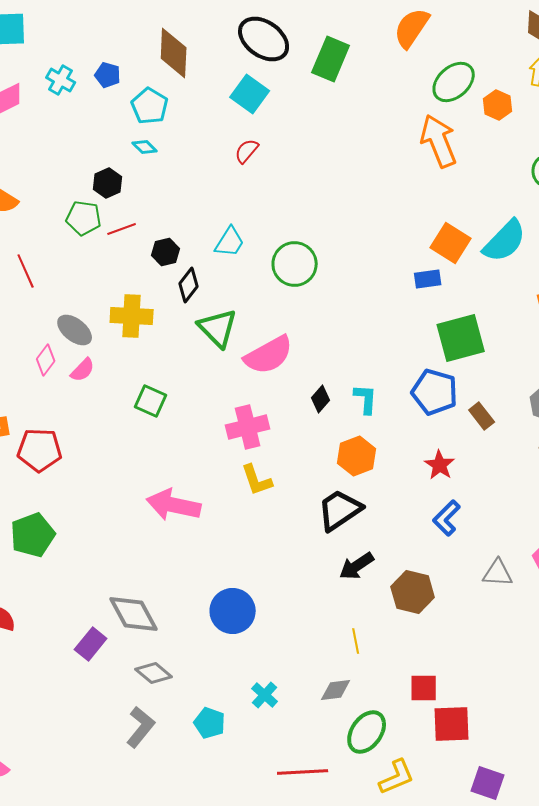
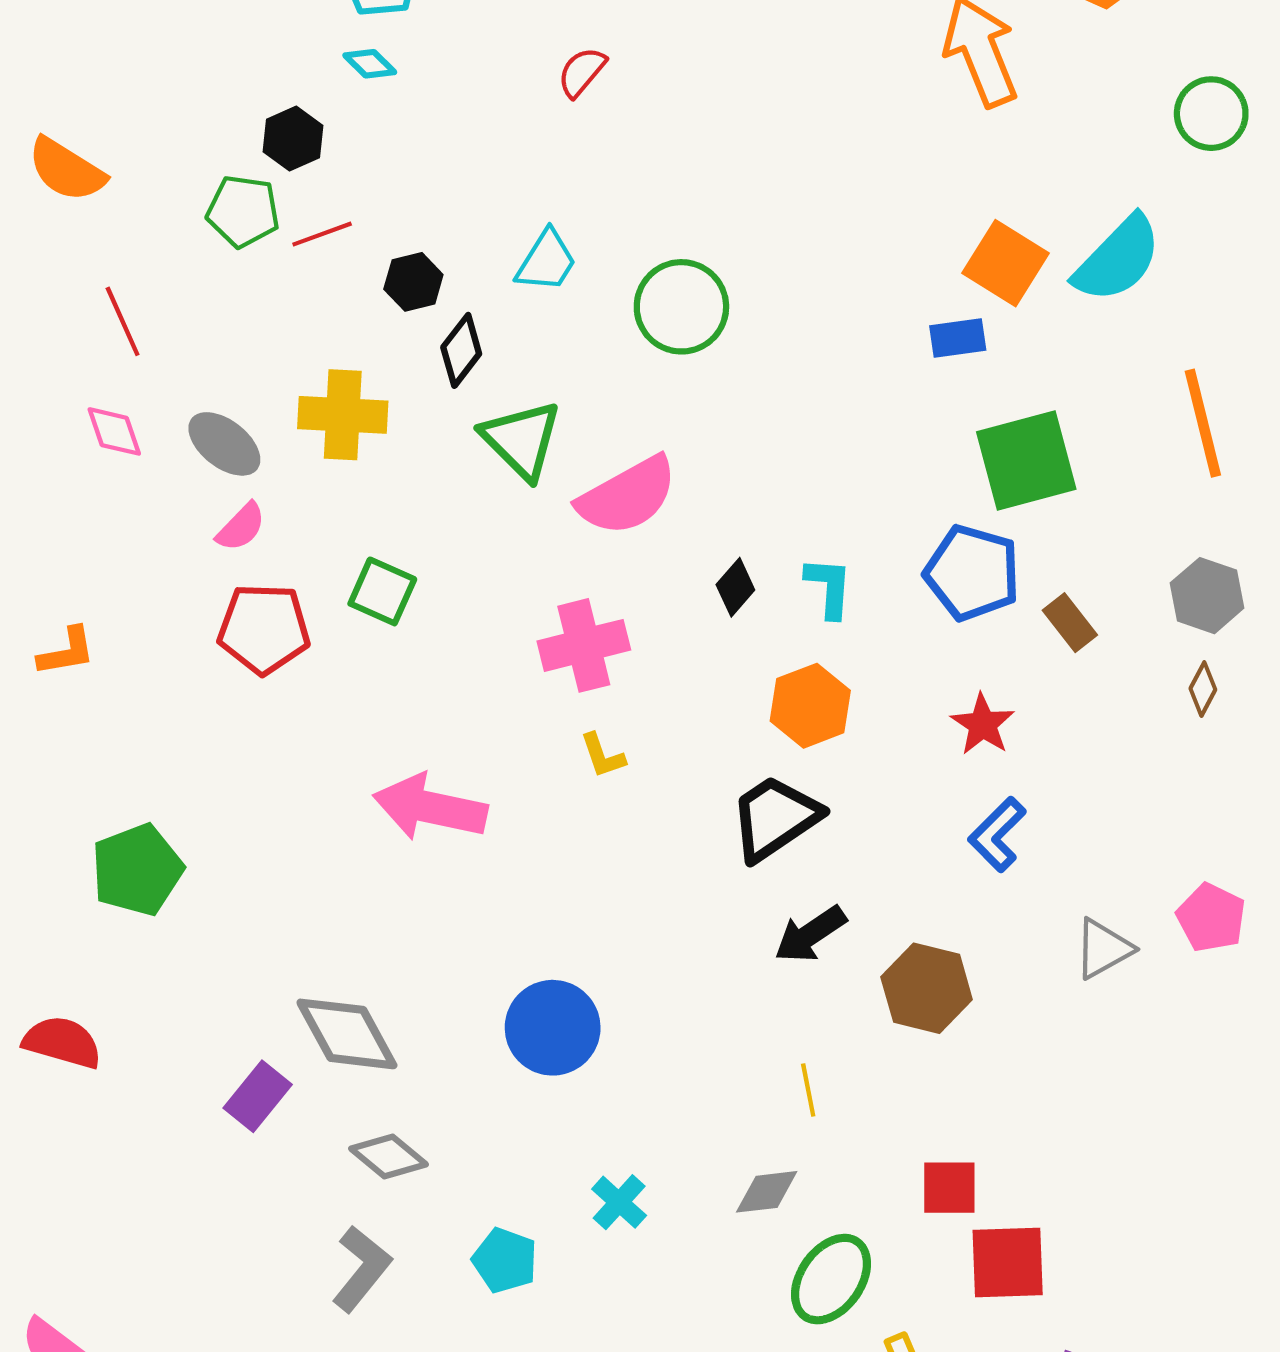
pink diamond: (46, 360) -> (114, 431), moved, turned -56
red pentagon: (40, 450) -> (264, 629), moved
yellow L-shape: (257, 480) -> (602, 756), size x0.7
gray triangle: (498, 573) -> (1103, 949), turned -32

